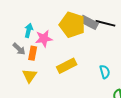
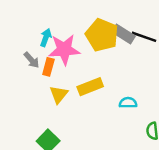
pink star: (44, 39) -> (64, 50), size x1.4
cyan semicircle: (105, 72) -> (128, 103), moved, turned -80
yellow triangle: (30, 76) -> (59, 94), moved

